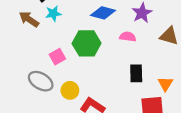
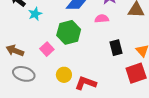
brown arrow: (29, 19) -> (15, 51), moved
gray ellipse: (41, 81) -> (24, 74), moved

